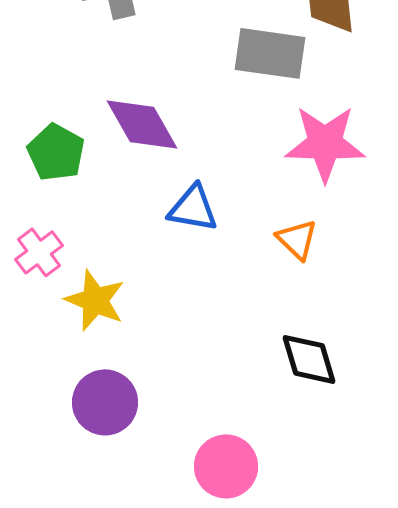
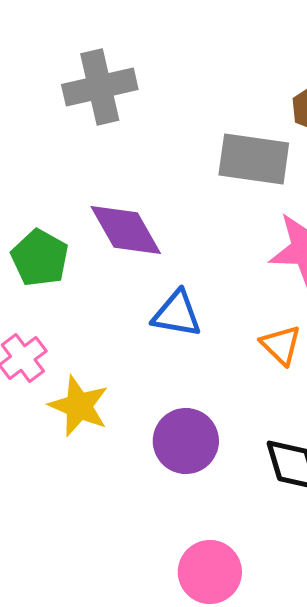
purple circle: (105, 402) -> (186, 441), moved

